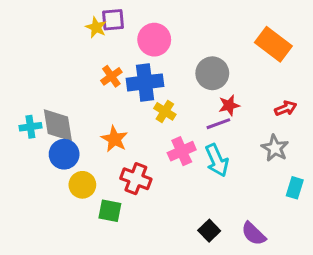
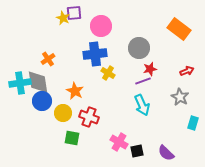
orange cross: (111, 76) -> (48, 59), moved
cyan cross: (30, 127) -> (20, 83), size x1.5
pink cross: (182, 151) -> (119, 142), moved, turned -36
yellow circle: (82, 185) -> (63, 113), moved
black square: (209, 231) -> (137, 151), turned 32

